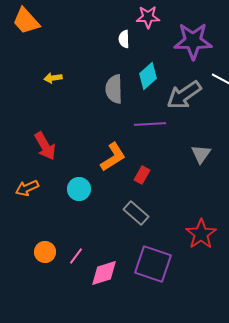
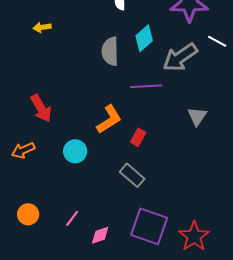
yellow arrow: (53, 78) -> (42, 27), moved
red star: (201, 234) -> (194, 236), moved
orange circle: (45, 252) -> (28, 214), moved
pink diamond: (104, 273) -> (100, 235), size x0.7

